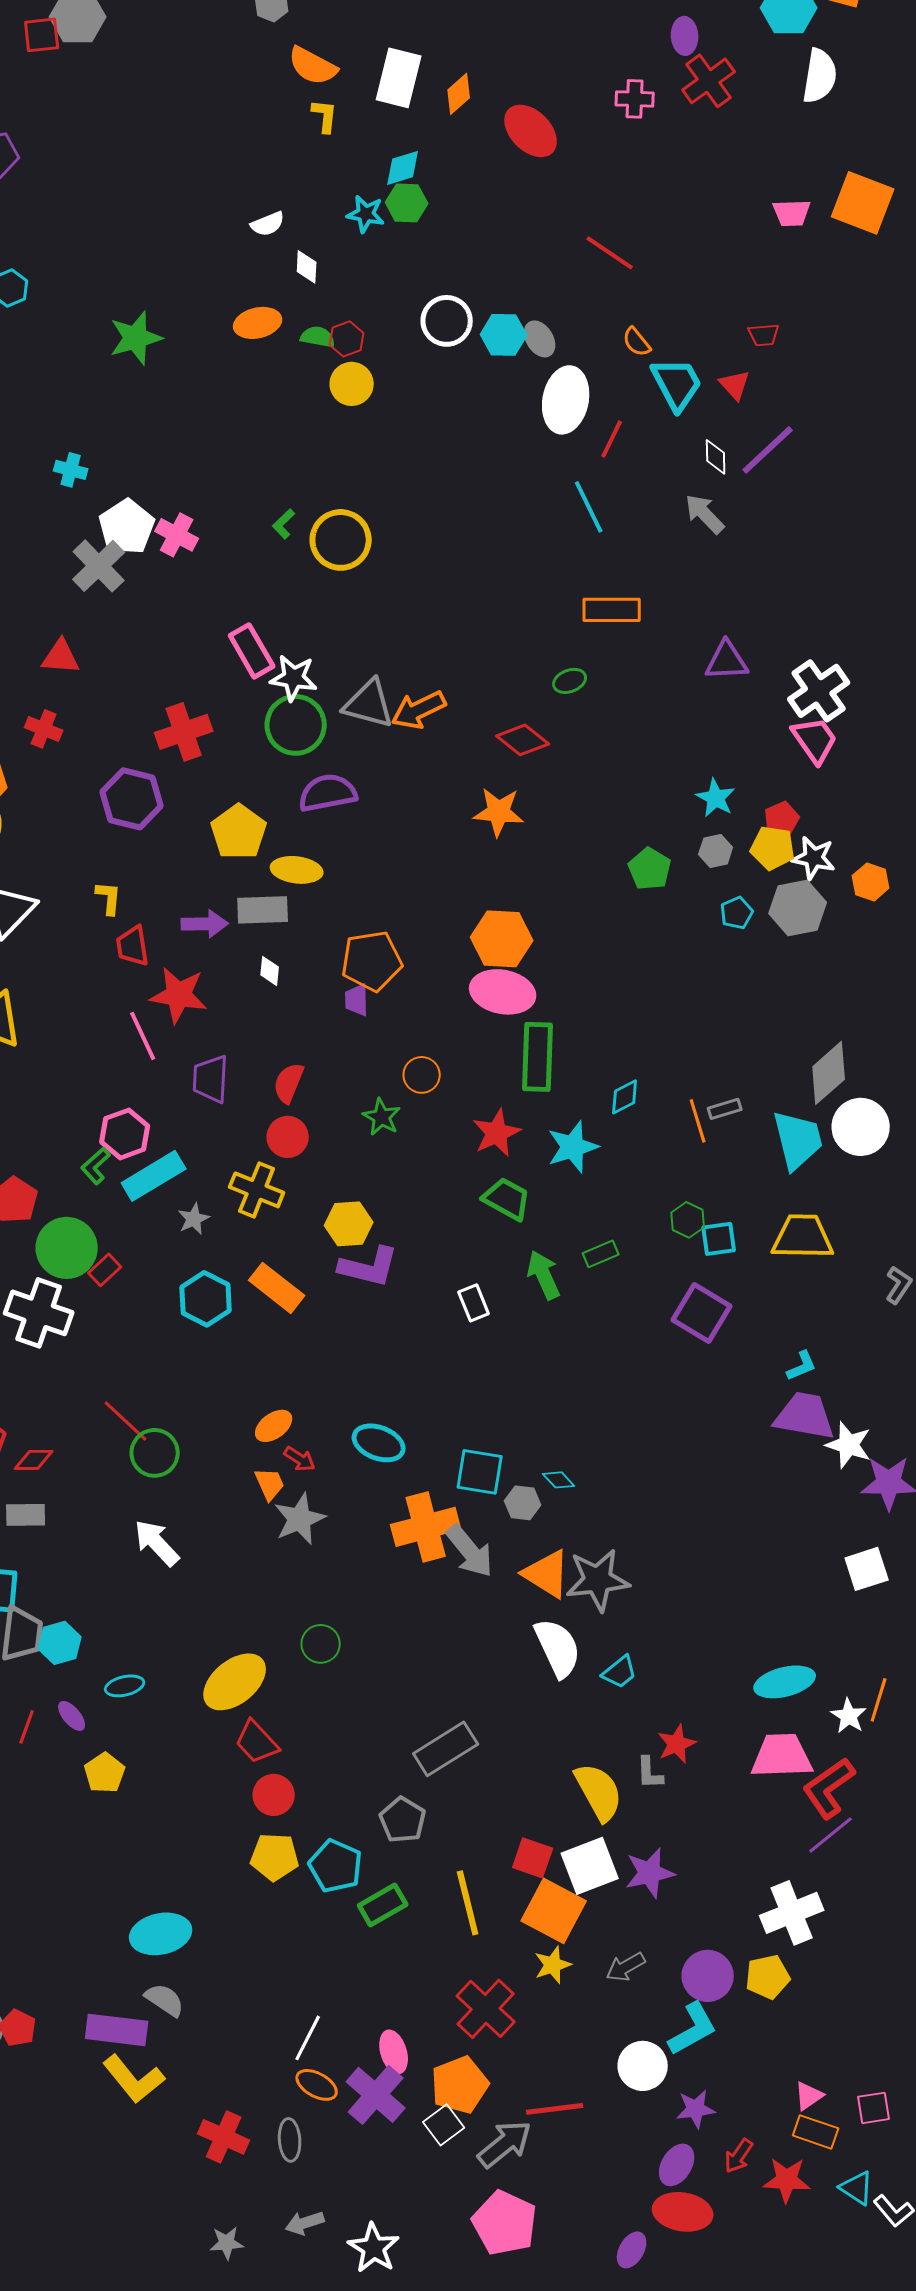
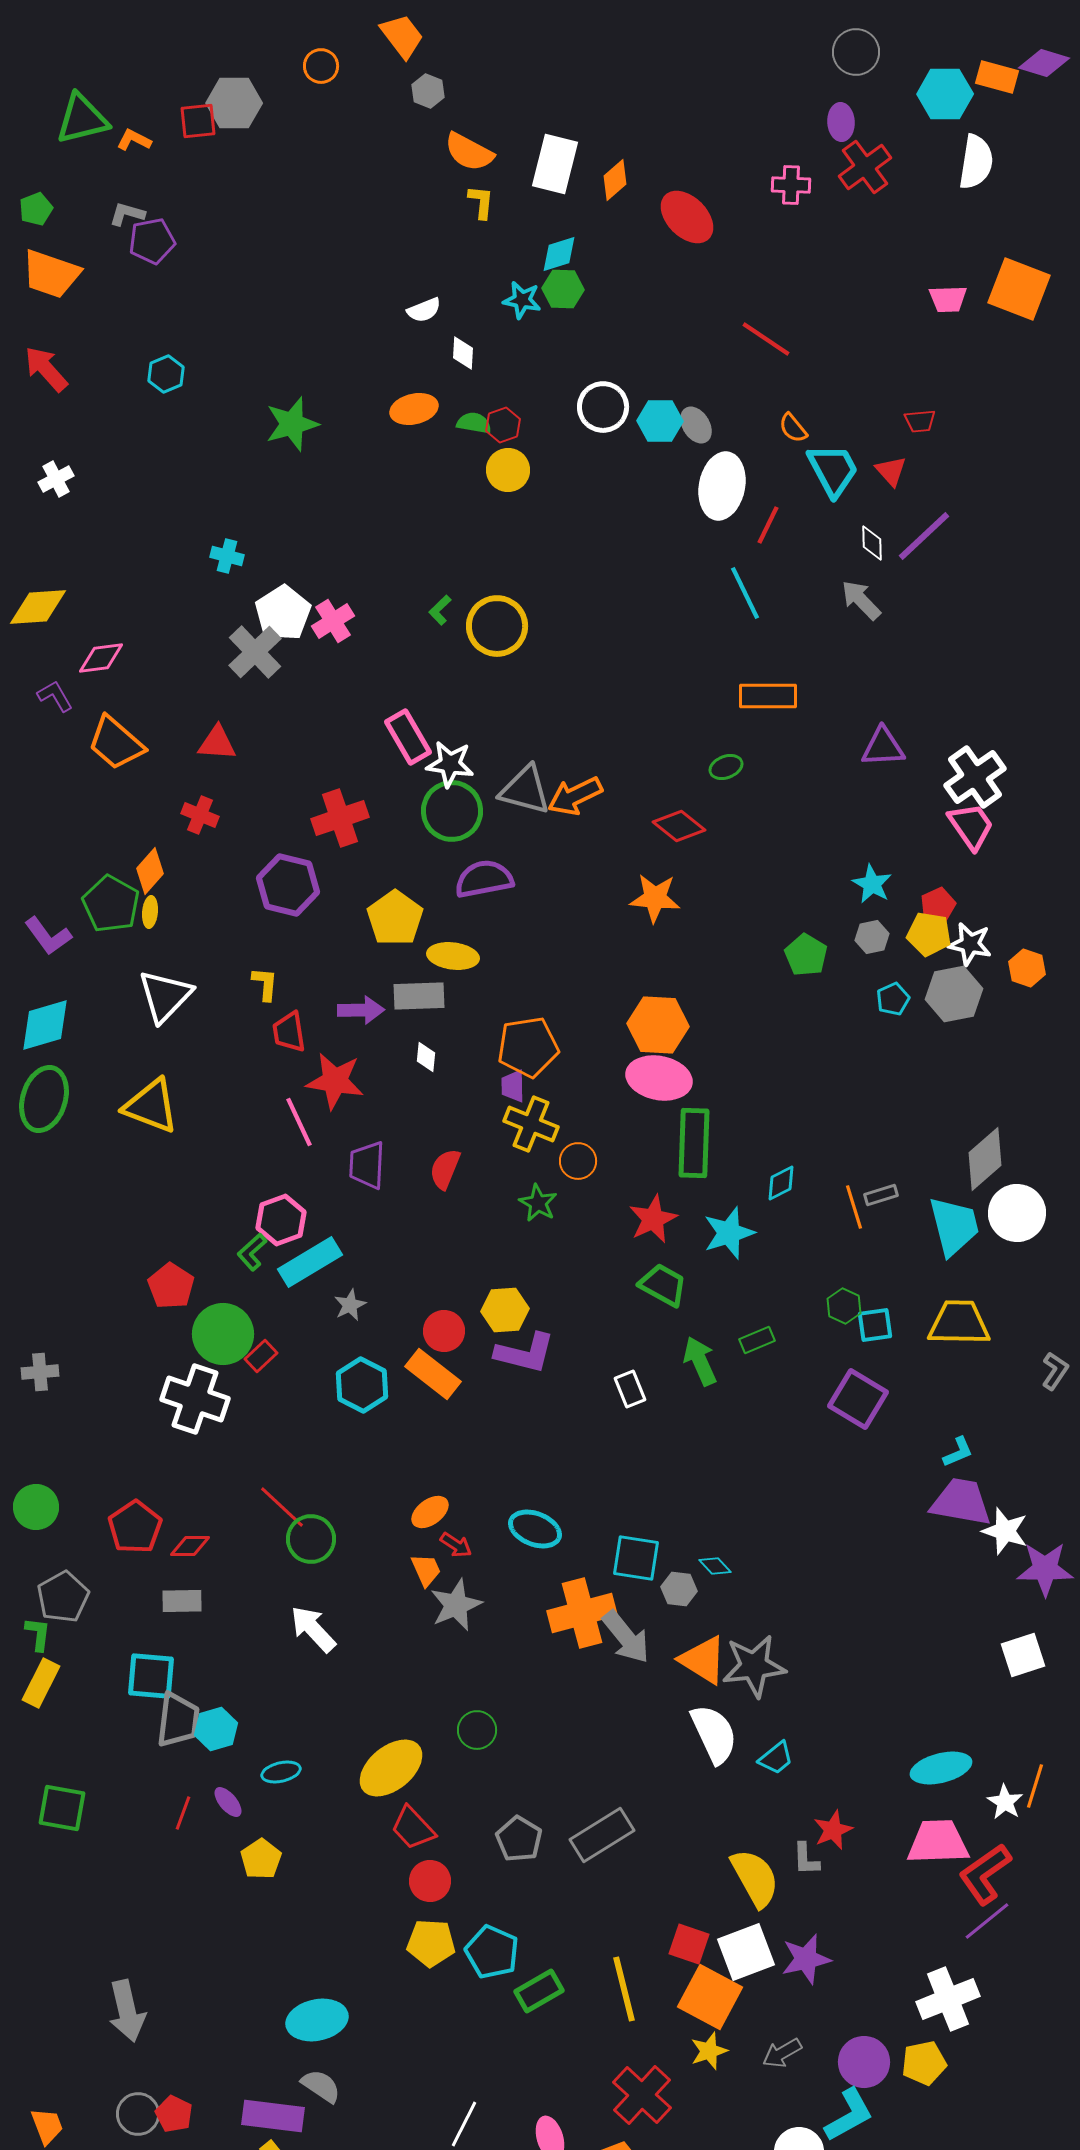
pink cross: (177, 535) -> (333, 621), turned 30
red circle: (288, 1137) -> (444, 1331), moved
yellow cross: (257, 1190) -> (531, 1124), moved
gray pentagon: (403, 1820) -> (519, 1839), moved

